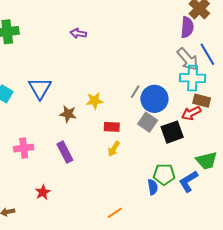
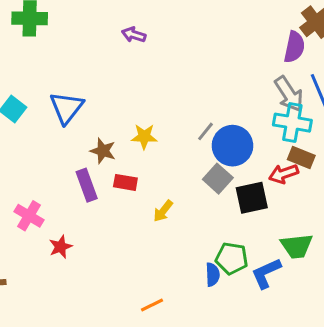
red rectangle: (112, 127) -> (125, 182), moved
pink cross: (24, 148) -> (29, 216), moved, turned 30
purple rectangle: (65, 152) -> (87, 185), moved
red star: (43, 192) -> (61, 247), moved

